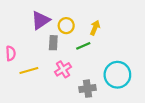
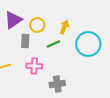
pink cross: (63, 69) -> (34, 66), turned 35
cyan circle: (117, 75) -> (88, 44), moved

